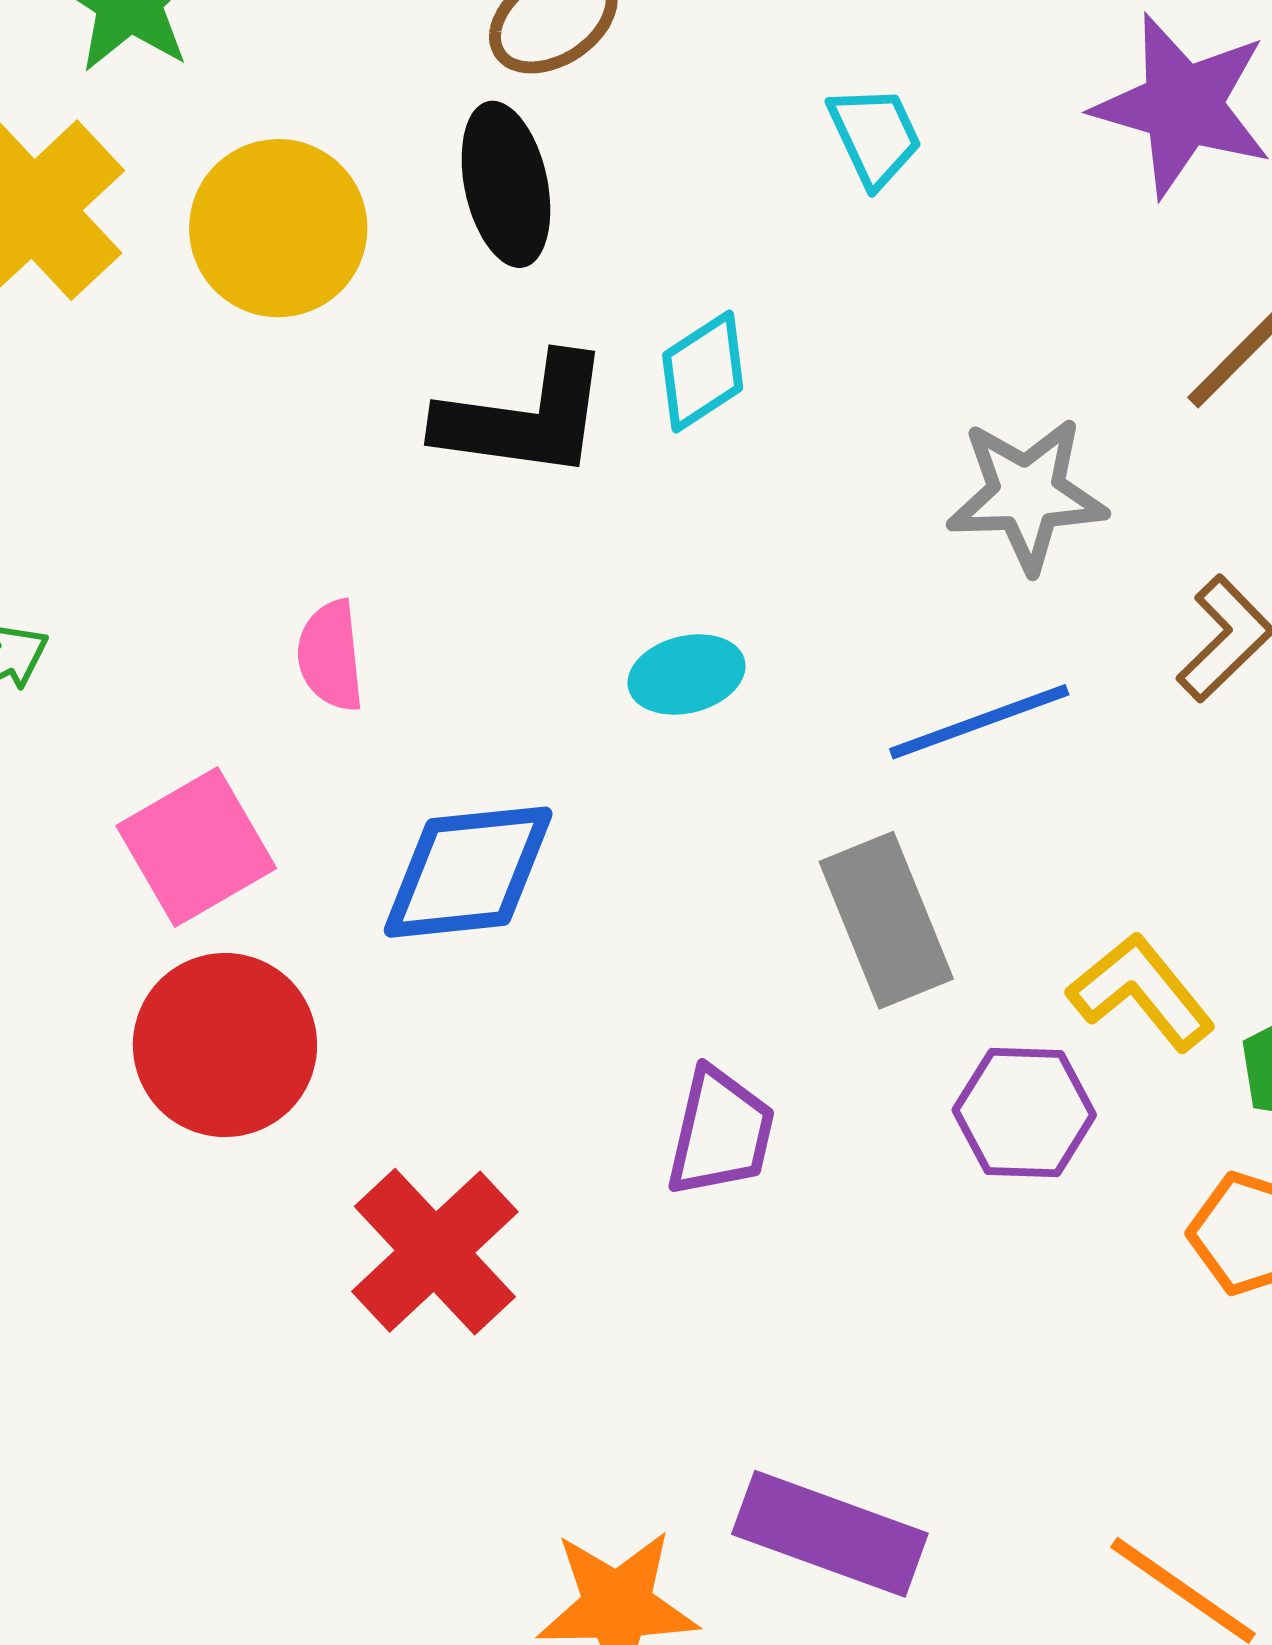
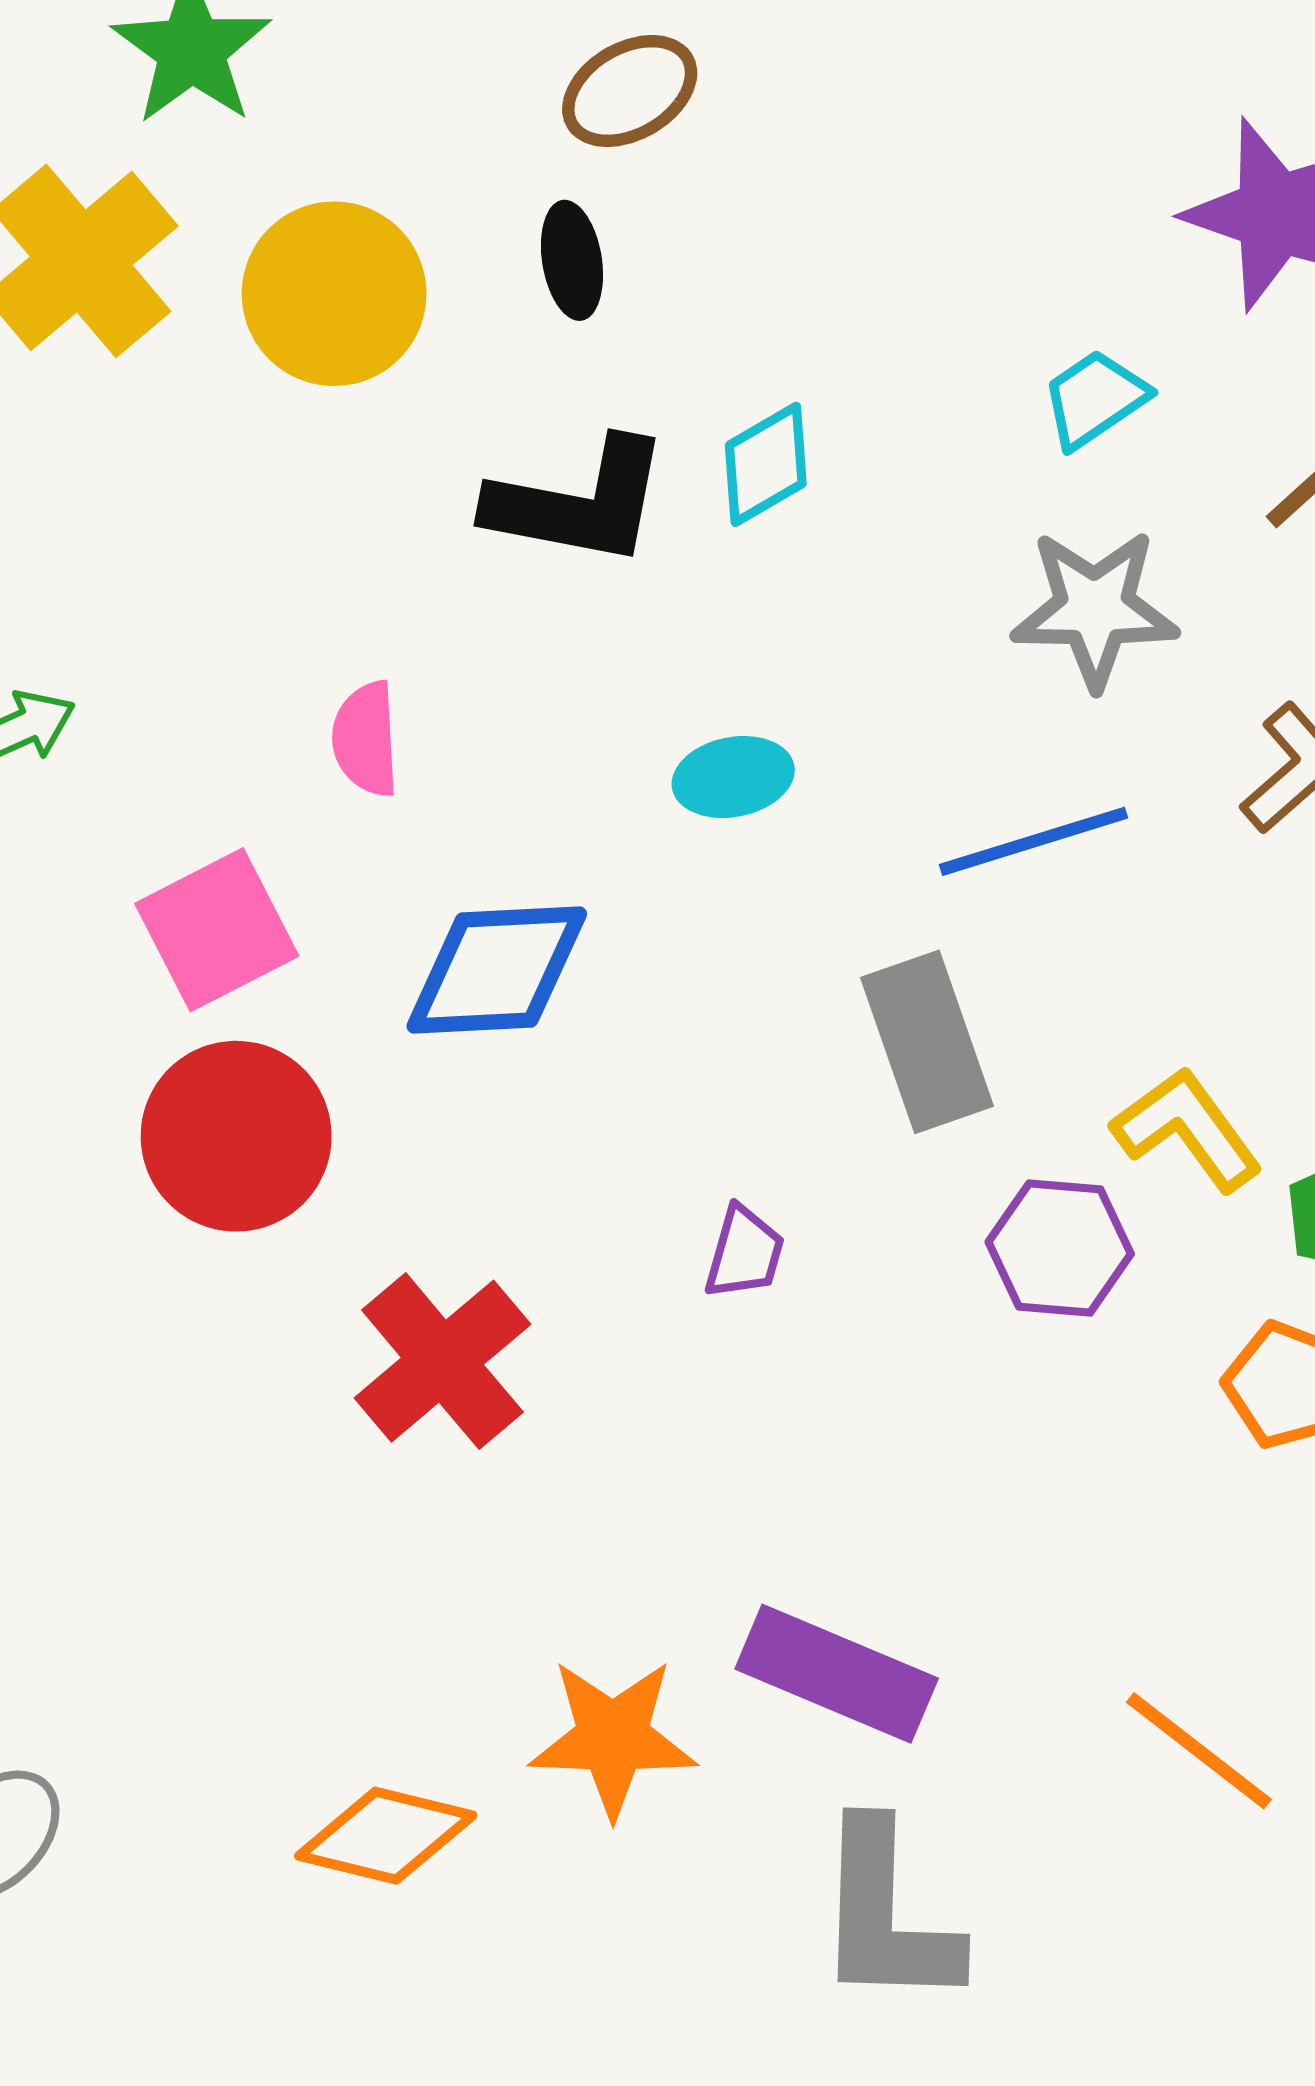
cyan trapezoid: (875, 136) -> (1095, 399), moved, turned -102
black ellipse: (506, 184) -> (572, 260), size x0.7
purple trapezoid: (721, 1132) -> (744, 1253), size x0.7

